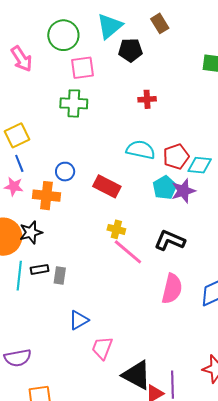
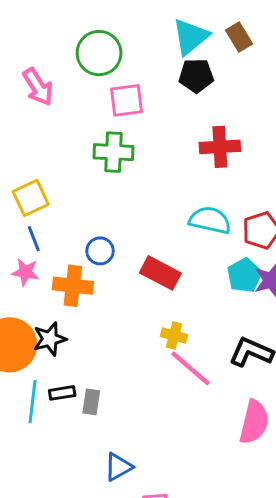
cyan triangle: (110, 26) -> (191, 37), moved
red cross: (147, 99) -> (220, 147), size x1.5

